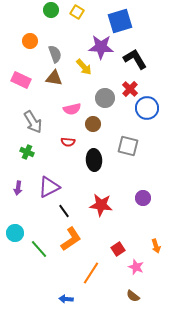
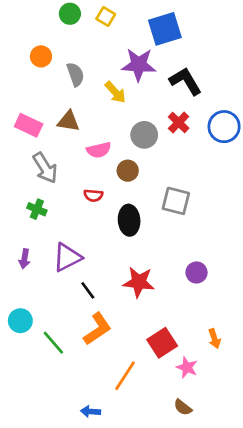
brown triangle: (54, 78) -> (69, 121), moved
pink rectangle: (21, 80) -> (29, 125), moved
blue circle: (147, 108) -> (224, 127), moved
red square: (118, 249) -> (162, 343), size x1.5

